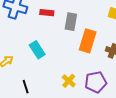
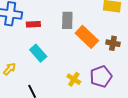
red rectangle: (47, 13) -> (33, 24), moved
orange rectangle: (88, 41) -> (87, 37), turned -55

